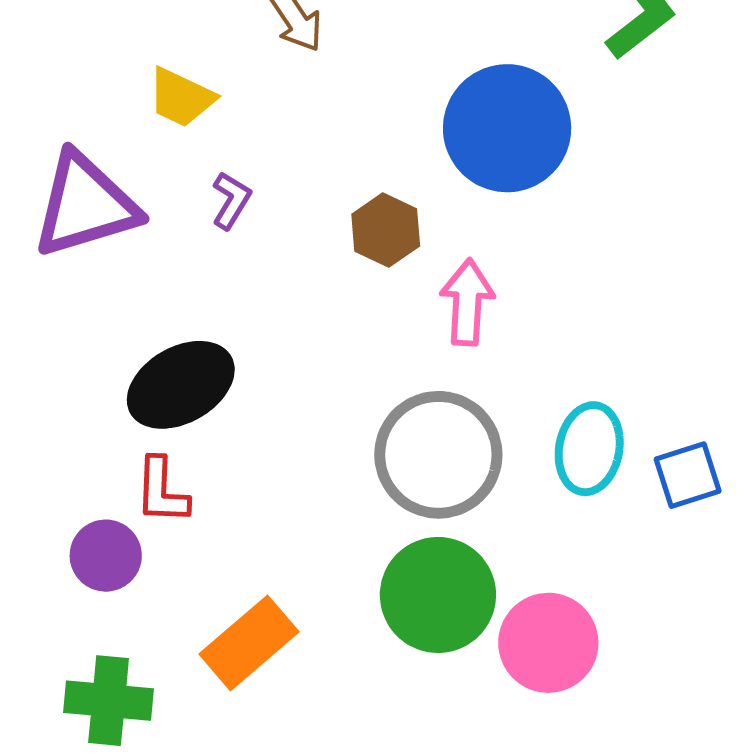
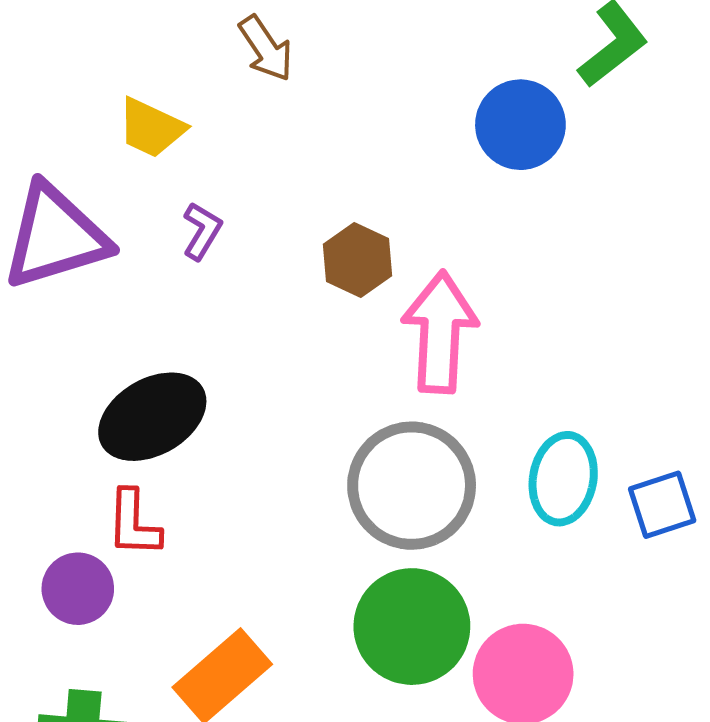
blue circle: (507, 128) -> (520, 125), moved, size x0.7
pink arrow: (467, 302) -> (440, 332), size x1.4

